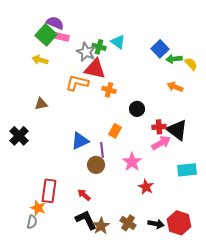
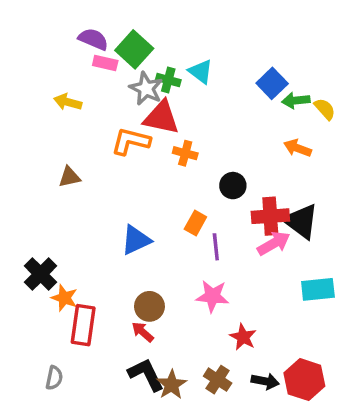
green square: (46, 35) -> (134, 49), moved
red cross: (159, 127) -> (270, 216), size x1.5
black cross: (19, 136) -> (41, 274), moved
purple line: (102, 150) -> (216, 247), moved
pink star: (132, 162) -> (212, 296), moved, turned -30
brown circle: (96, 165) -> (149, 306), moved
red star: (146, 187) -> (243, 337), moved
orange star: (38, 208) -> (64, 298), moved

